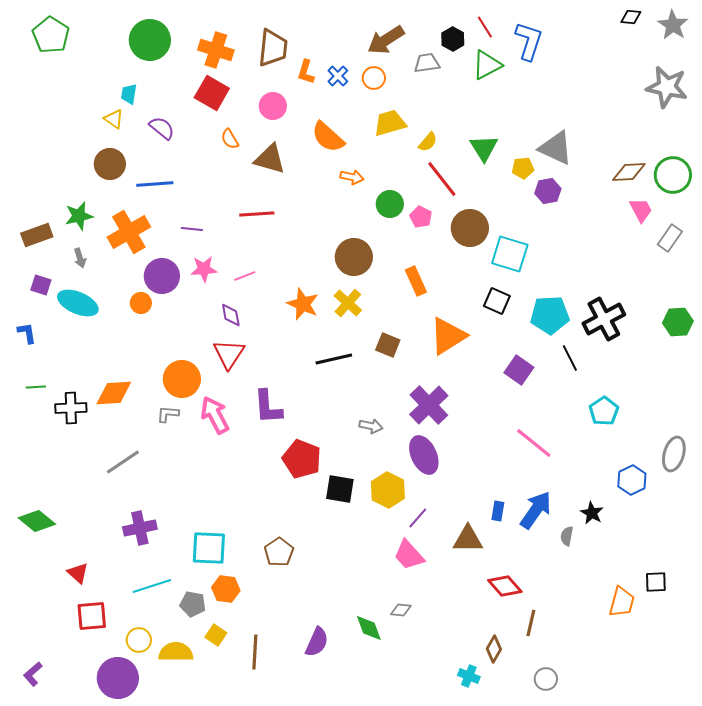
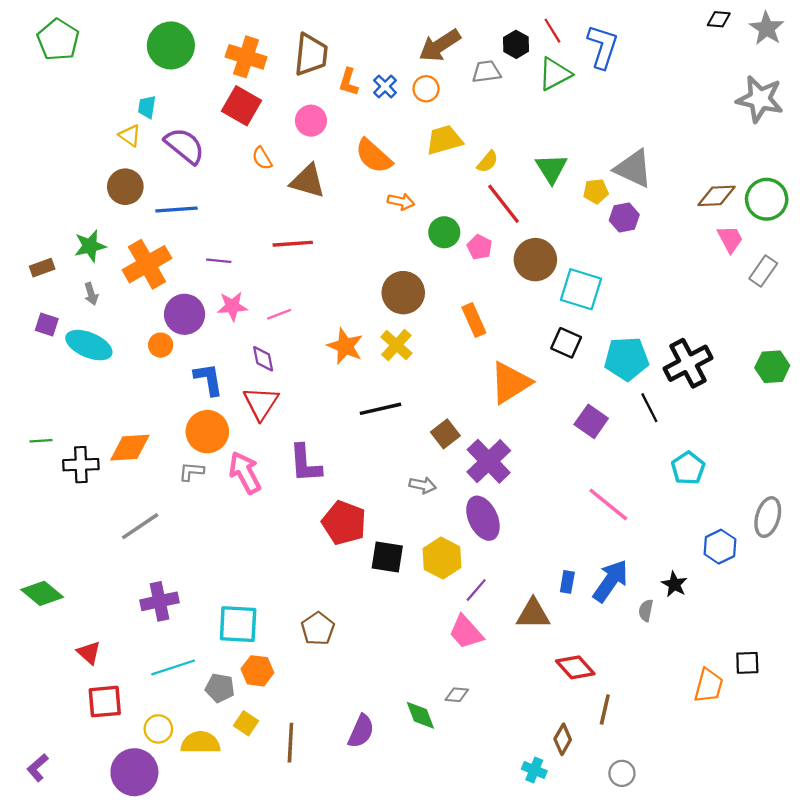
purple semicircle: (162, 128) -> (185, 146), size x1.4
brown rectangle: (37, 235) -> (42, 268), size x0.7
blue L-shape: (27, 333) -> (208, 379), moved, size x1.4
brown square: (388, 345) -> (445, 434), moved, turned 30

